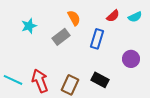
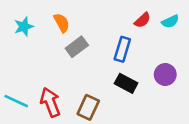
orange semicircle: (74, 18) -> (62, 23), moved
cyan star: (29, 26) -> (24, 27), moved
black rectangle: (100, 80) -> (126, 83), moved

